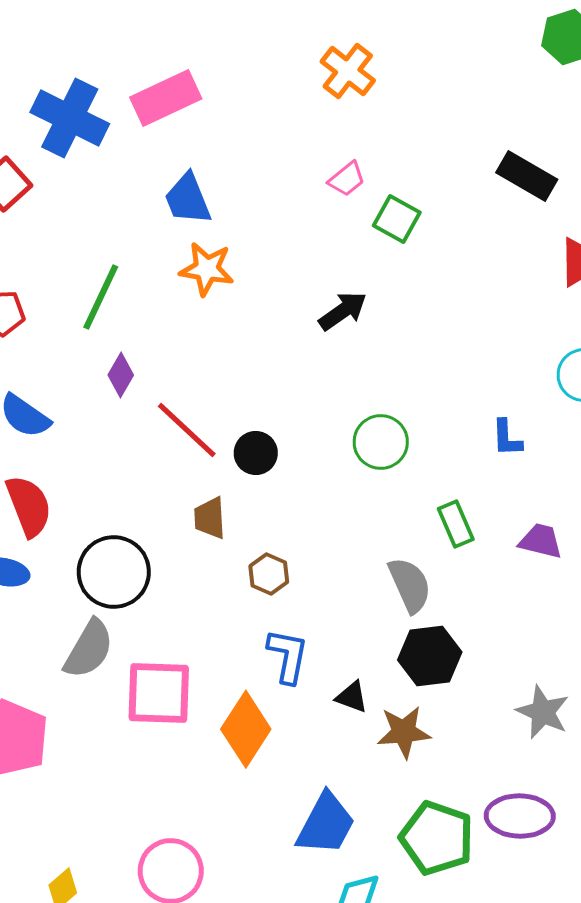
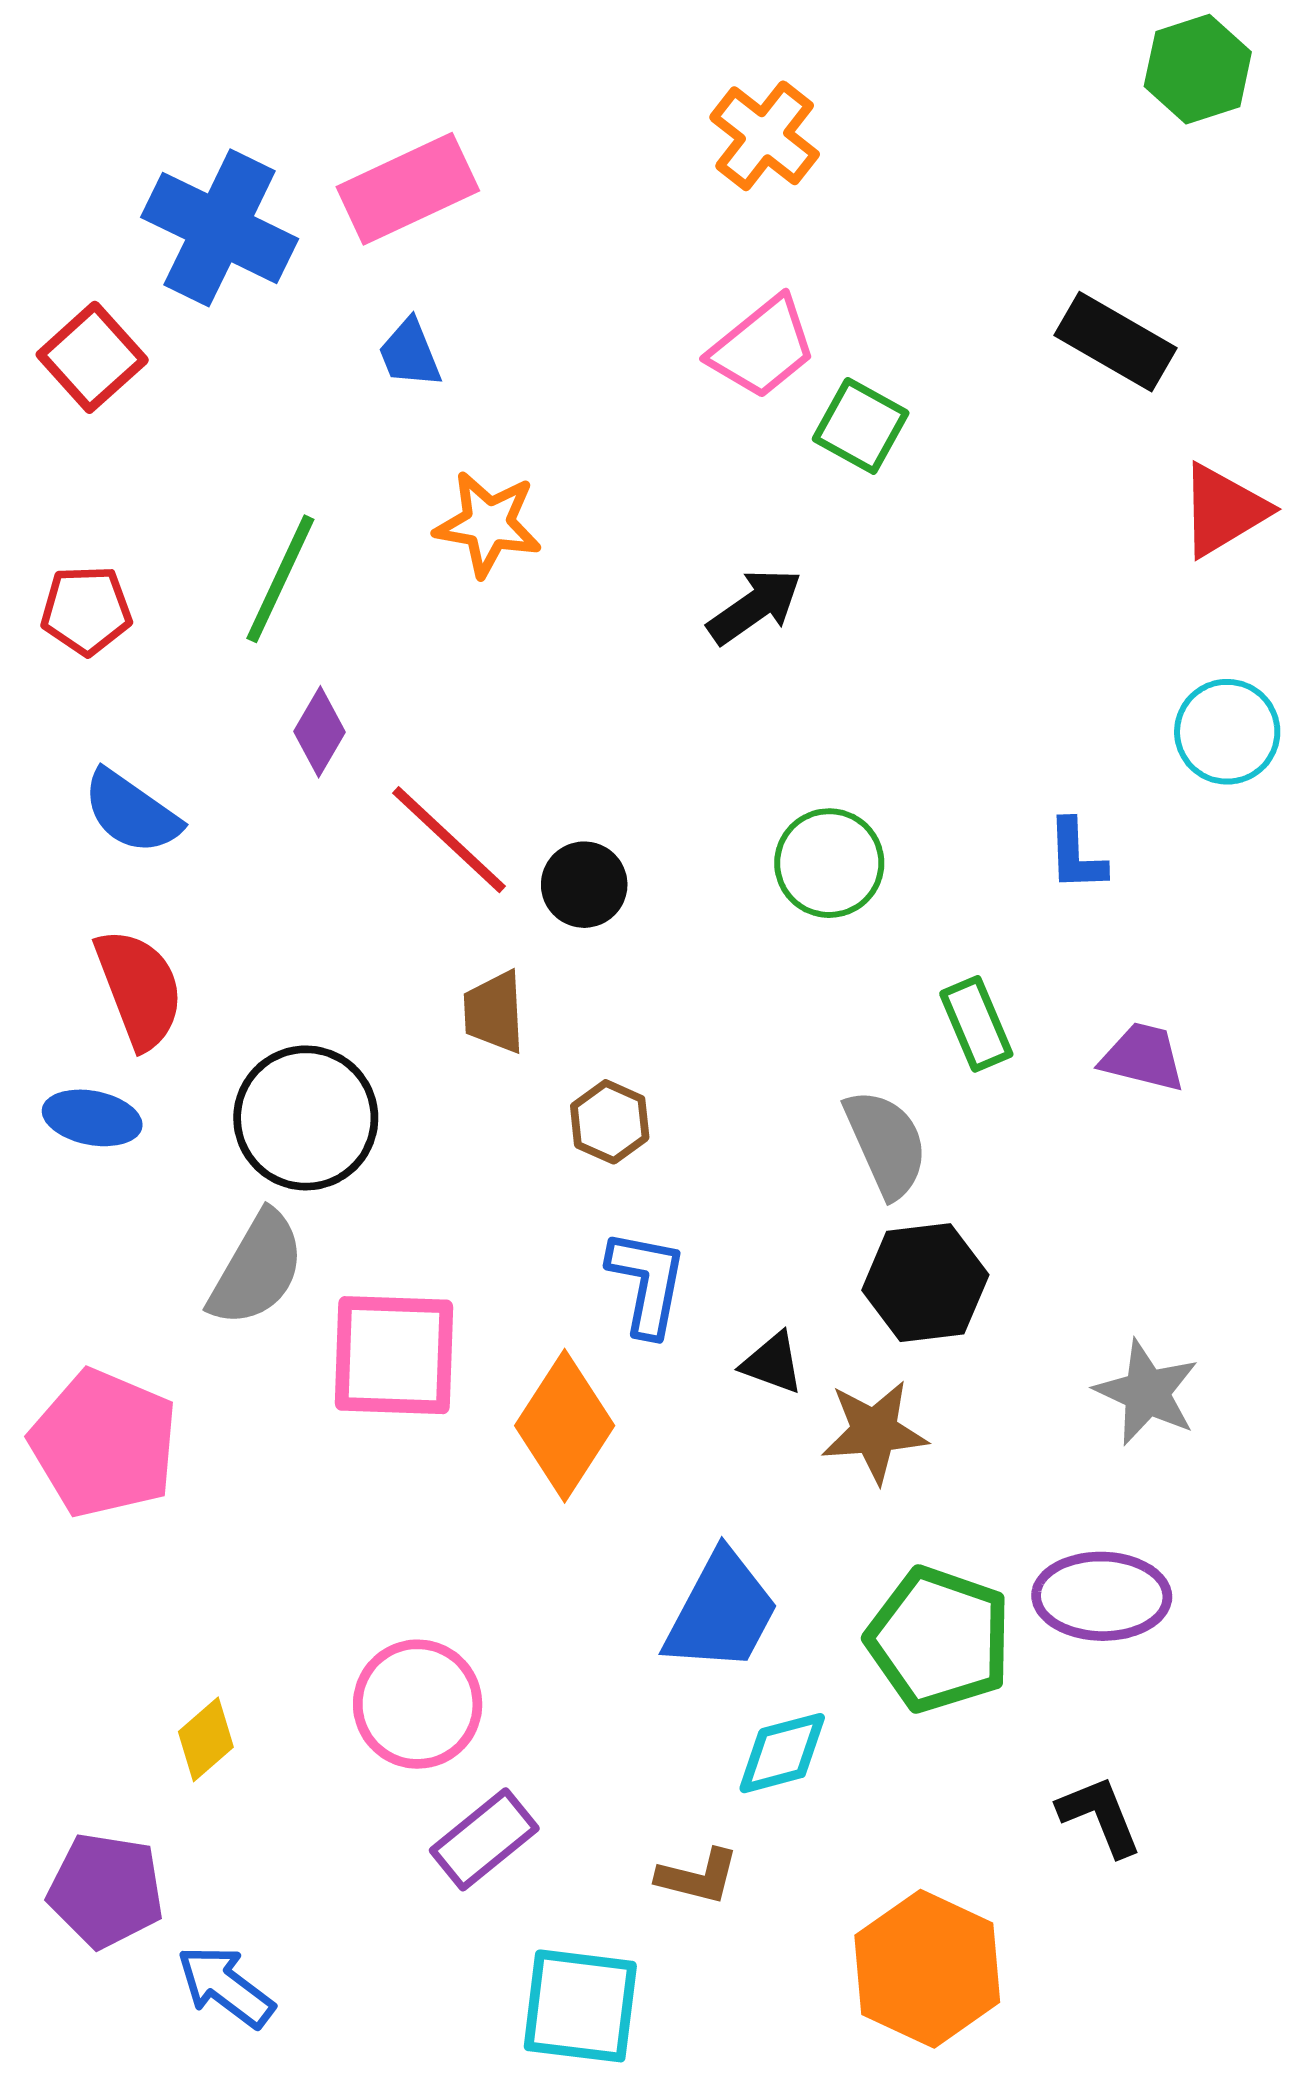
pink trapezoid: (347, 179) -> (763, 347), size x1.5
blue trapezoid: (188, 199) -> (410, 353), moved, size x0.7

